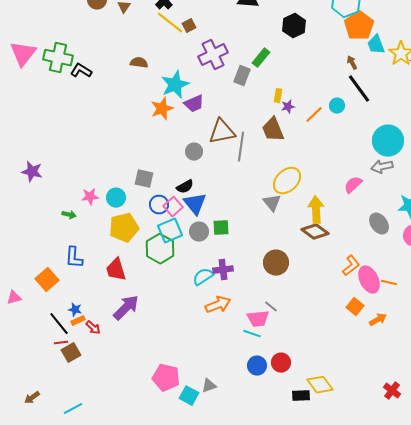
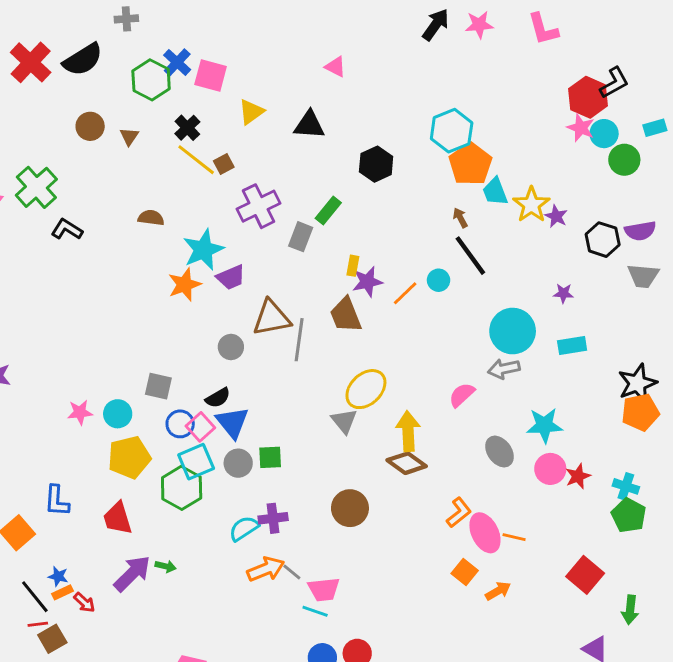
green cross: (58, 58) -> (36, 187), moved, turned 36
purple star: (288, 107) -> (367, 282), size x1.5
green arrow: (69, 215) -> (166, 566), moved
gray line: (271, 307) -> (292, 572), moved

